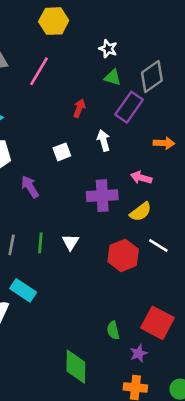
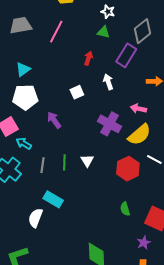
green triangle: (113, 77) -> (103, 32), moved
purple cross: (102, 196) -> (109, 124), turned 35
yellow semicircle: (141, 212) -> (139, 135), size x1.4
green semicircle: (113, 330) -> (125, 209), moved

